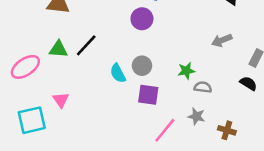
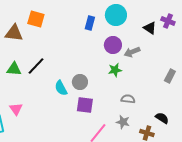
purple circle: (142, 19) -> (113, 45), moved
gray arrow: (222, 40) -> (132, 52), moved
green star: (186, 71) -> (115, 70), moved
black semicircle: (248, 83) -> (162, 118), moved

